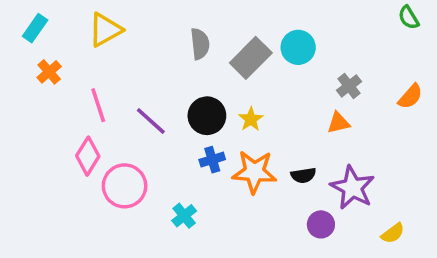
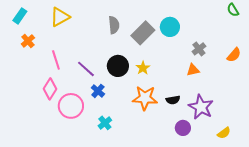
blue cross: (212, 160) -> (98, 91), moved, turned -32

